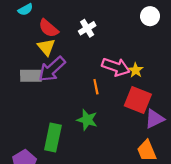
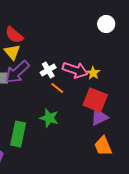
white cross: (87, 28) -> (48, 70), moved
orange line: (96, 87) -> (57, 88), turned -40
purple triangle: (154, 119) -> (99, 117), moved

